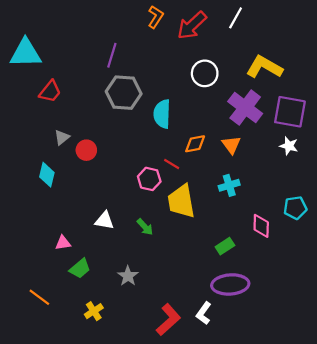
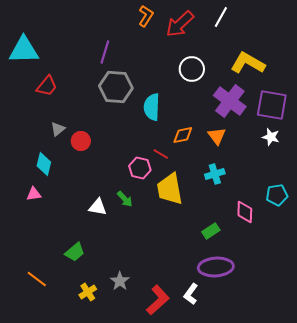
green arrow: (145, 227) -> (125, 199), moved
pink triangle: (63, 243) -> (34, 194), moved
gray star: (128, 276) -> (120, 281), moved

